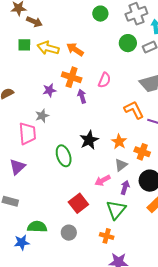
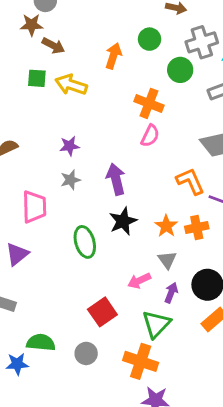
green circle: (128, 43) -> (180, 70), moved
orange arrow: (75, 49) -> (113, 56), moved, turned 72
orange cross: (72, 77) -> (149, 103), moved
purple arrow: (82, 96) -> (116, 179), moved, size x1.5
gray star: (42, 116) -> (70, 180), moved
orange cross: (142, 152) -> (197, 228), moved, turned -35
gray triangle: (121, 165) -> (167, 260), turned -32
orange cross: (107, 236) -> (141, 361), size x1.6

